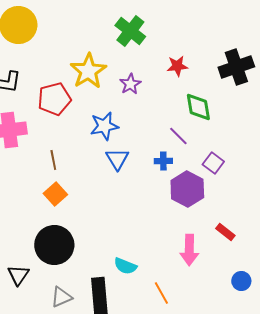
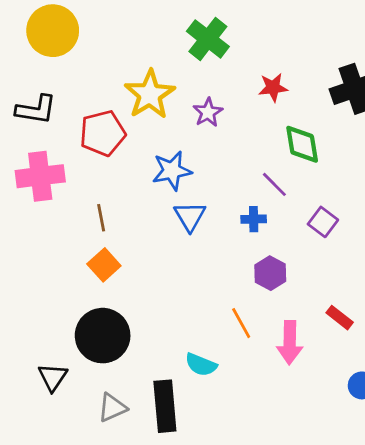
purple hexagon: (187, 189) -> (270, 273), moved, size x0.7
orange line: (161, 293) -> (241, 323), moved

